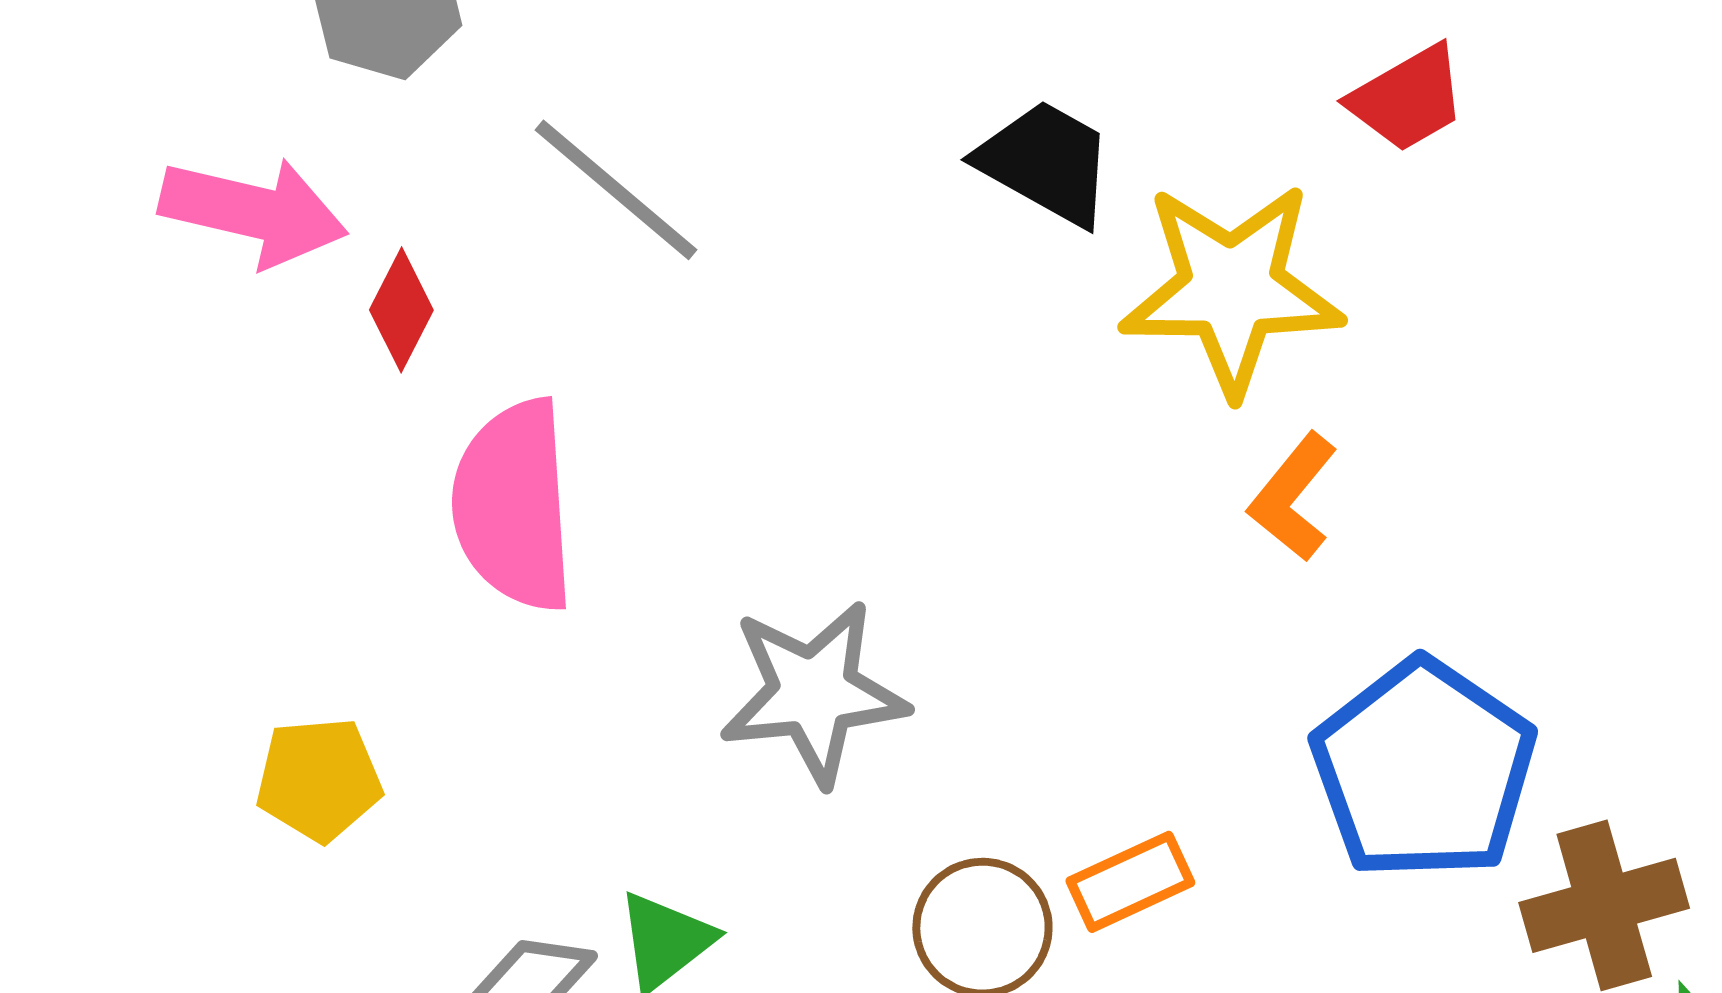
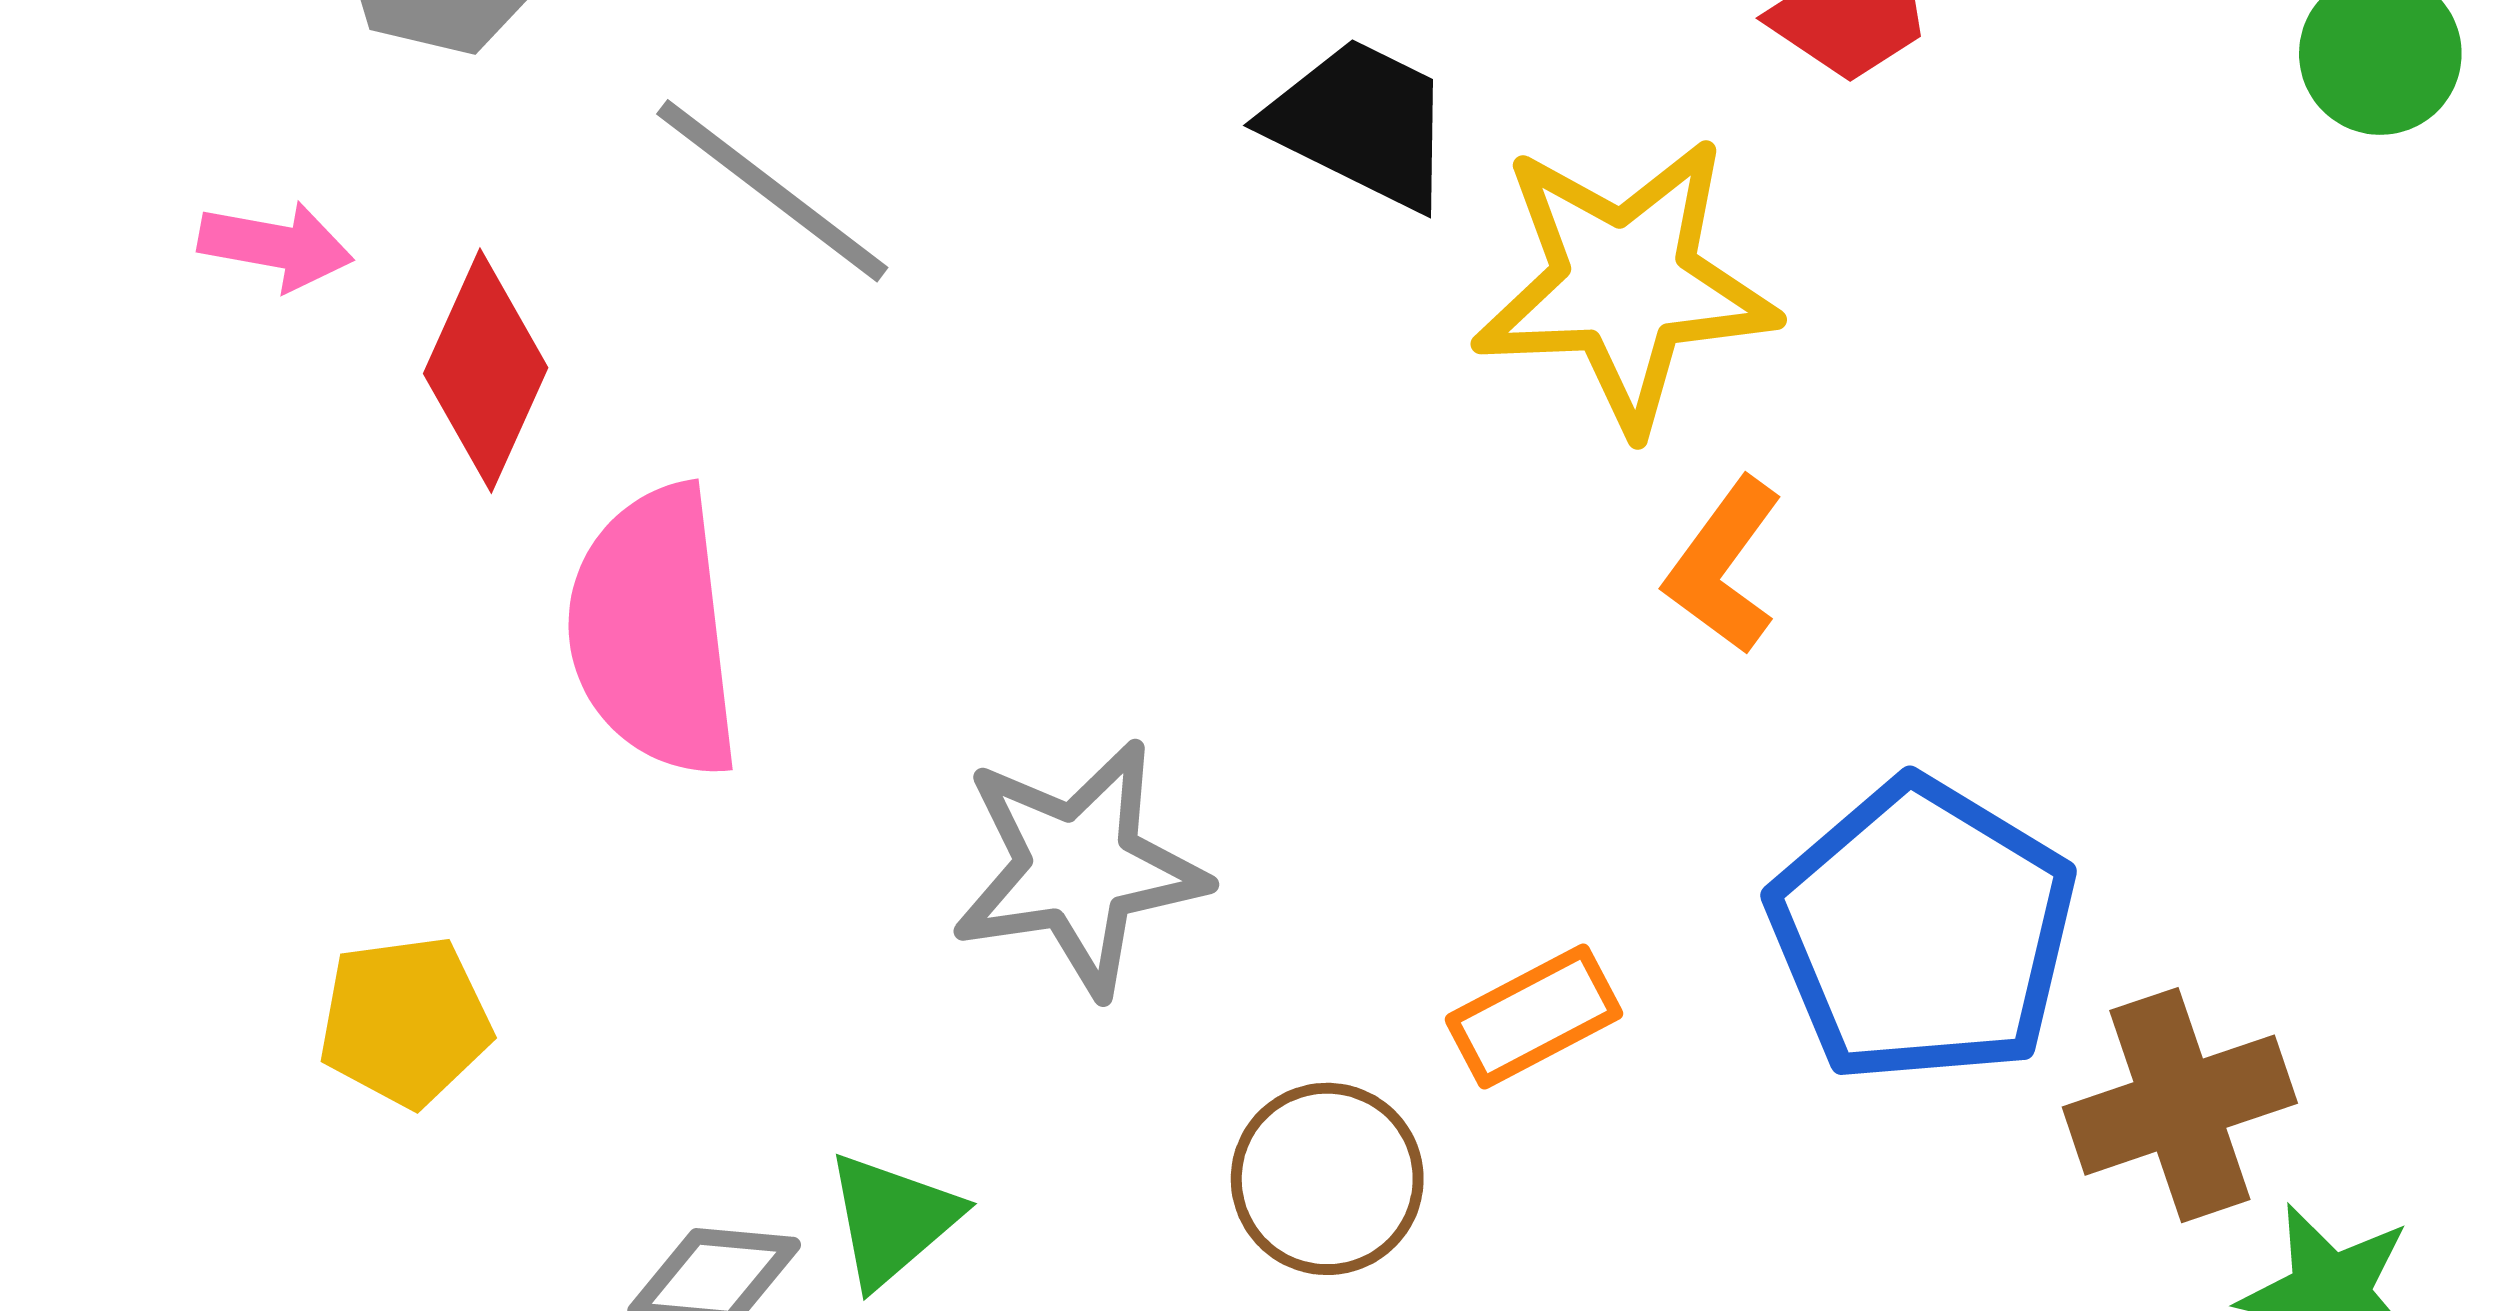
pink arrow: (253, 212) -> (276, 246), size x0.6
red diamond: (401, 310) -> (486, 371), size x1.4
orange rectangle: (1130, 882) -> (1534, 1016), moved

